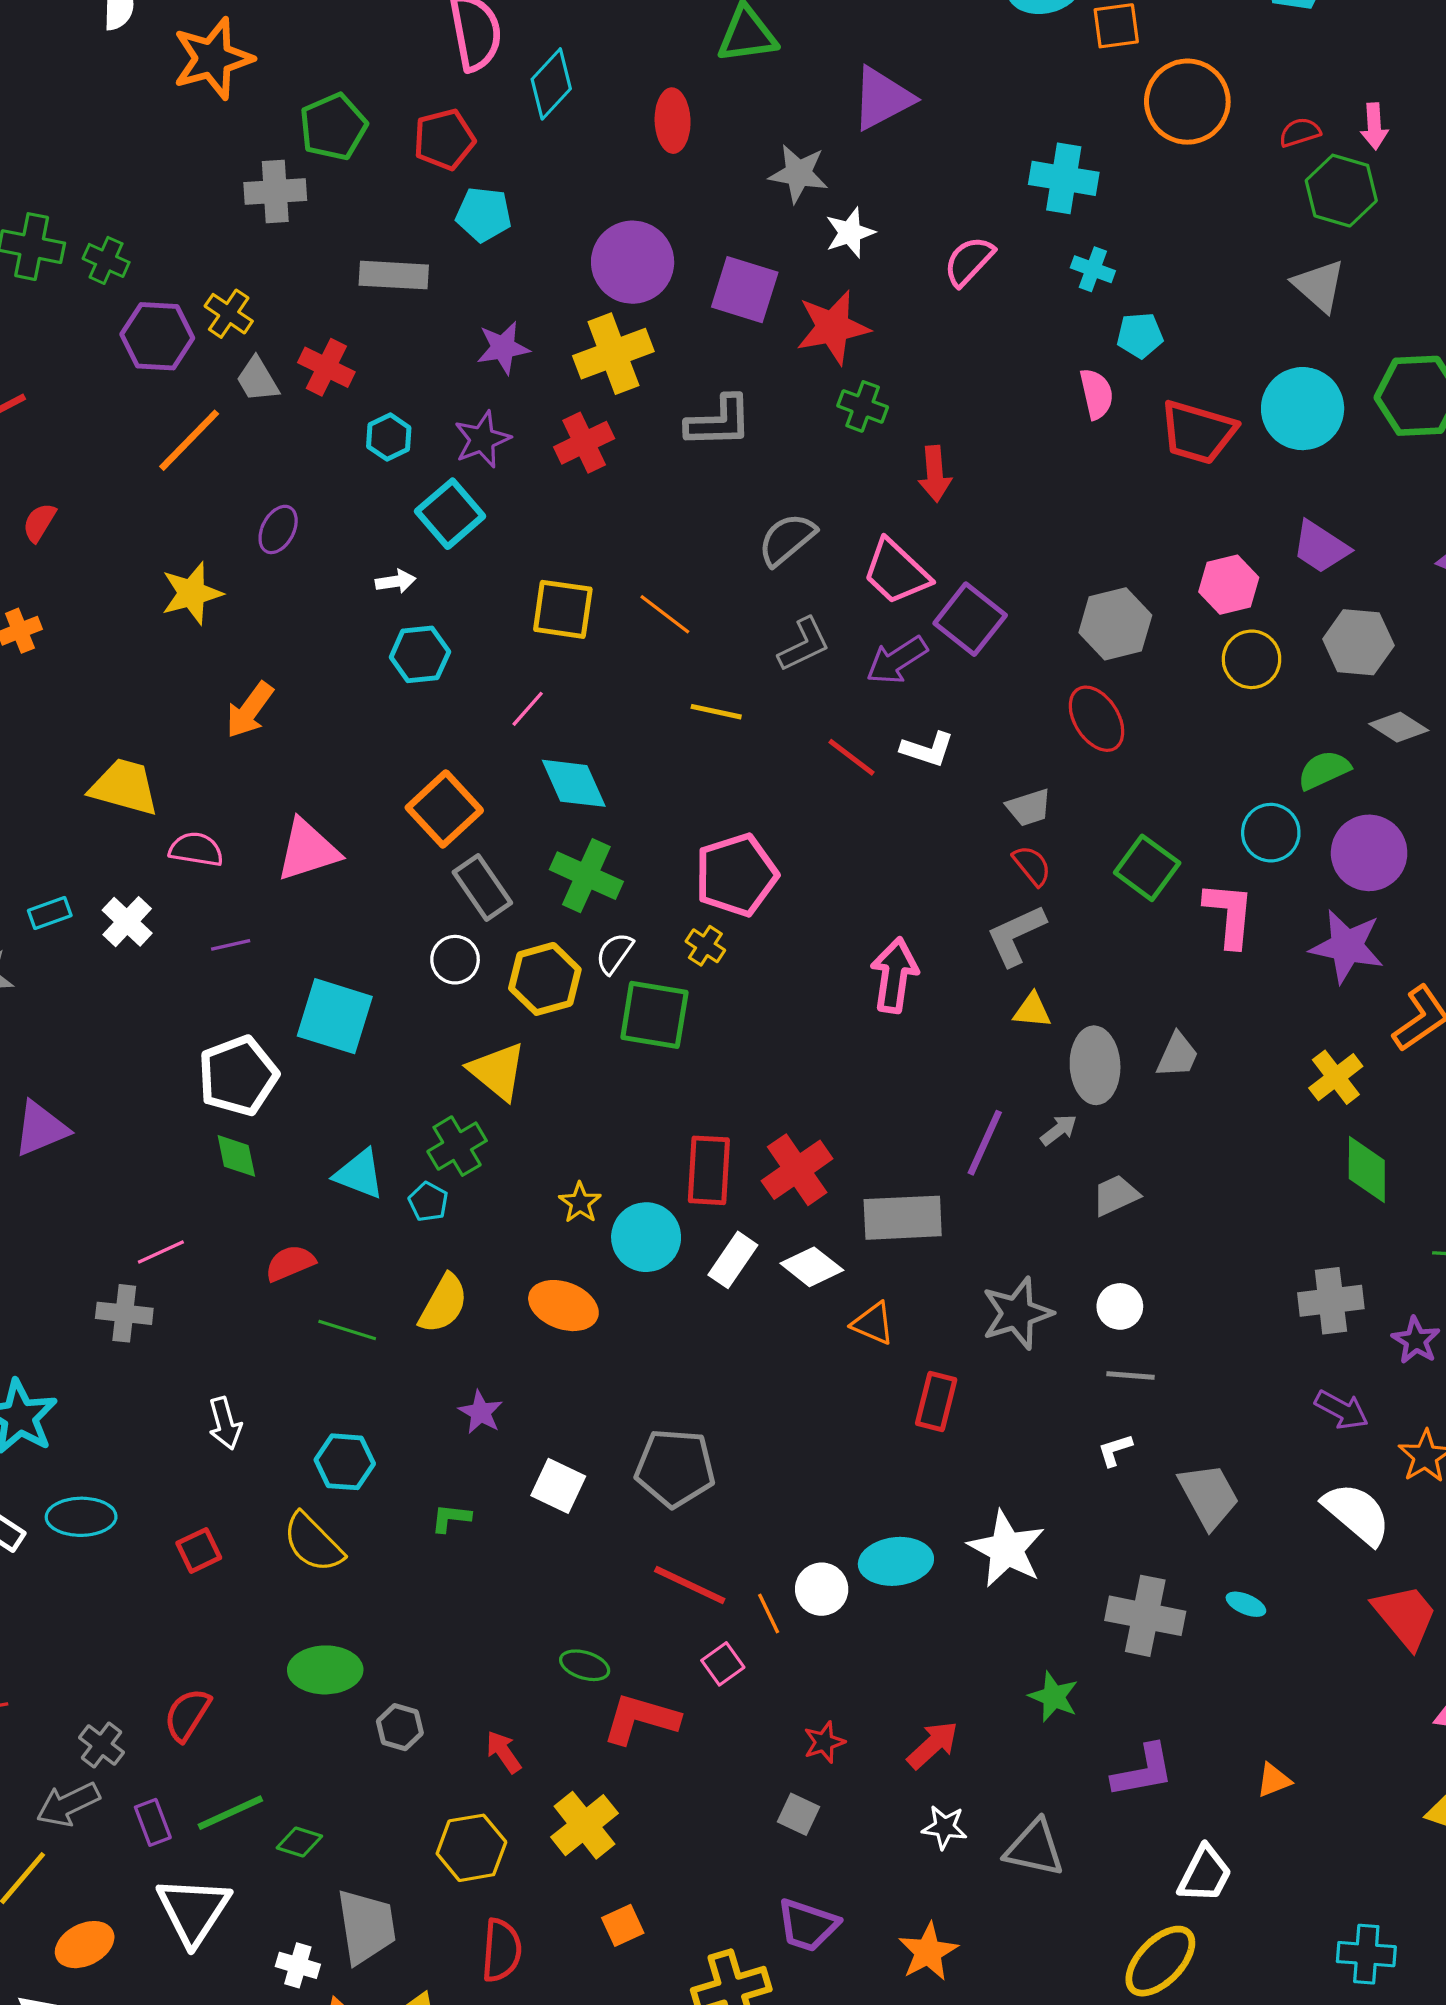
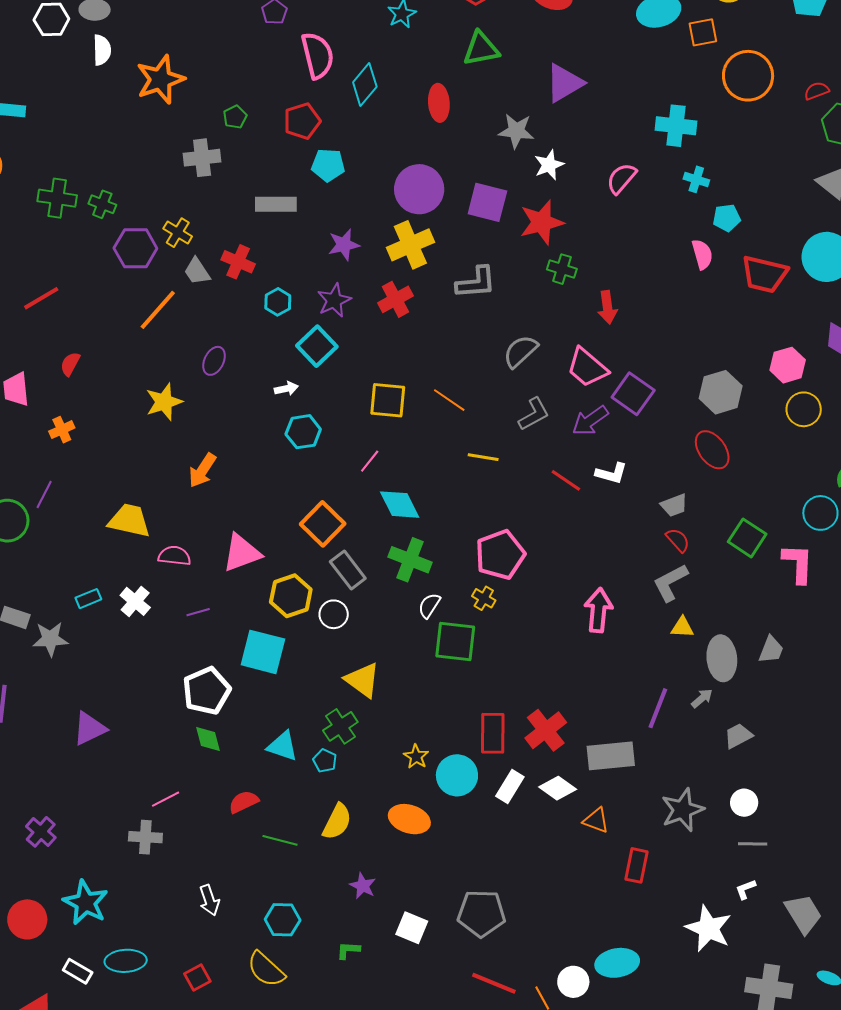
green pentagon: (333, 127) -> (235, 117), size x0.6
yellow hexagon: (545, 979) -> (291, 596), moved
white star: (1007, 1549) -> (708, 928), moved

